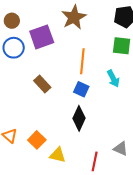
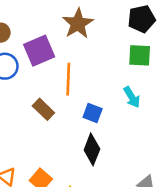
orange line: (82, 61) -> (68, 79), moved

